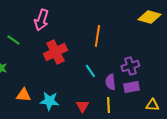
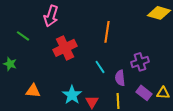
purple rectangle: (131, 87) -> (144, 93), moved, turned 49
cyan star: (49, 101) -> (72, 95), moved, turned 30
yellow triangle: (152, 105) -> (163, 93), moved

